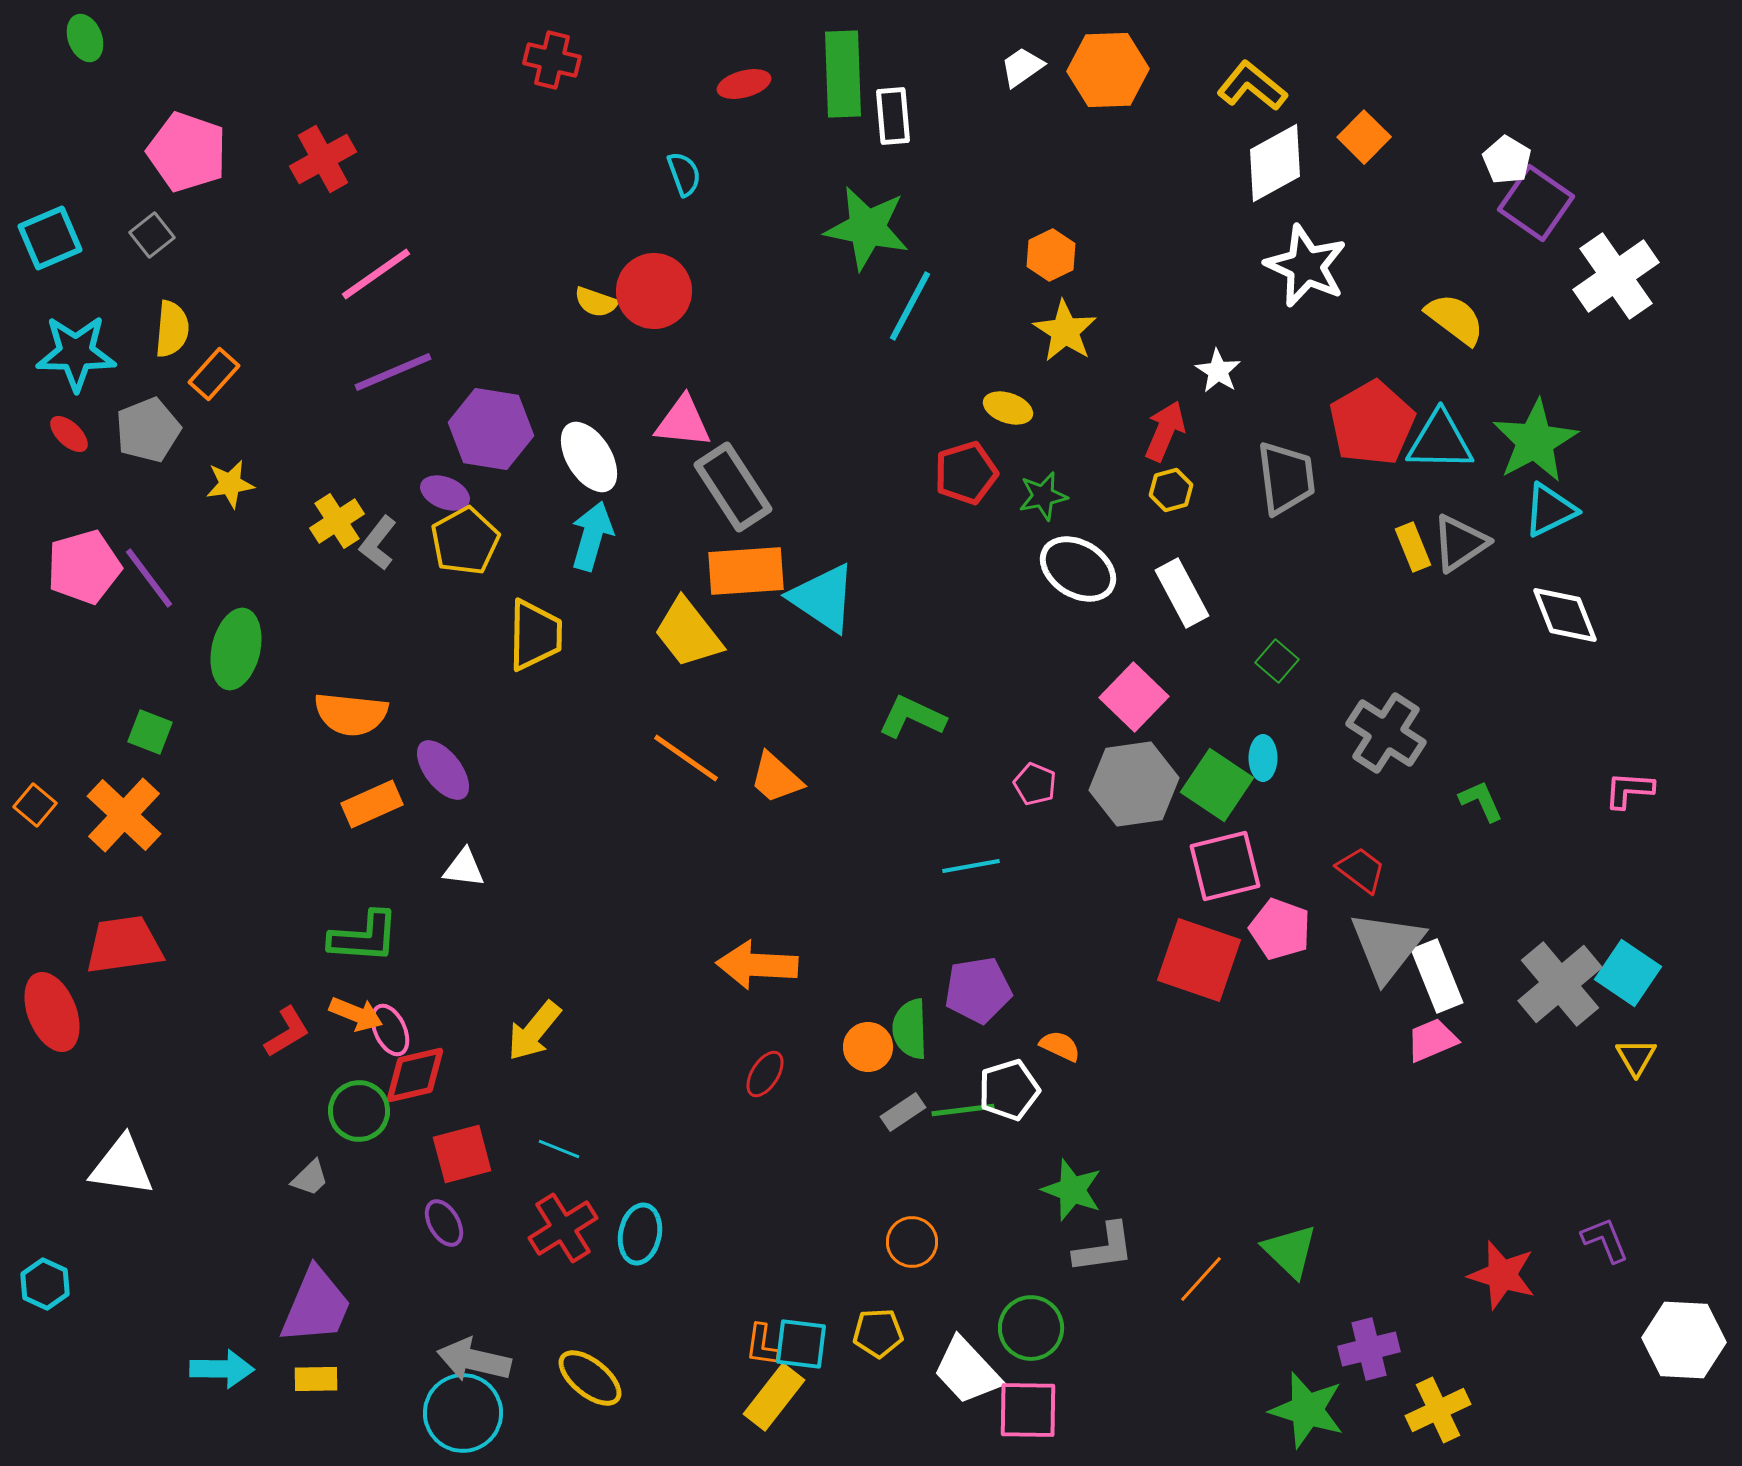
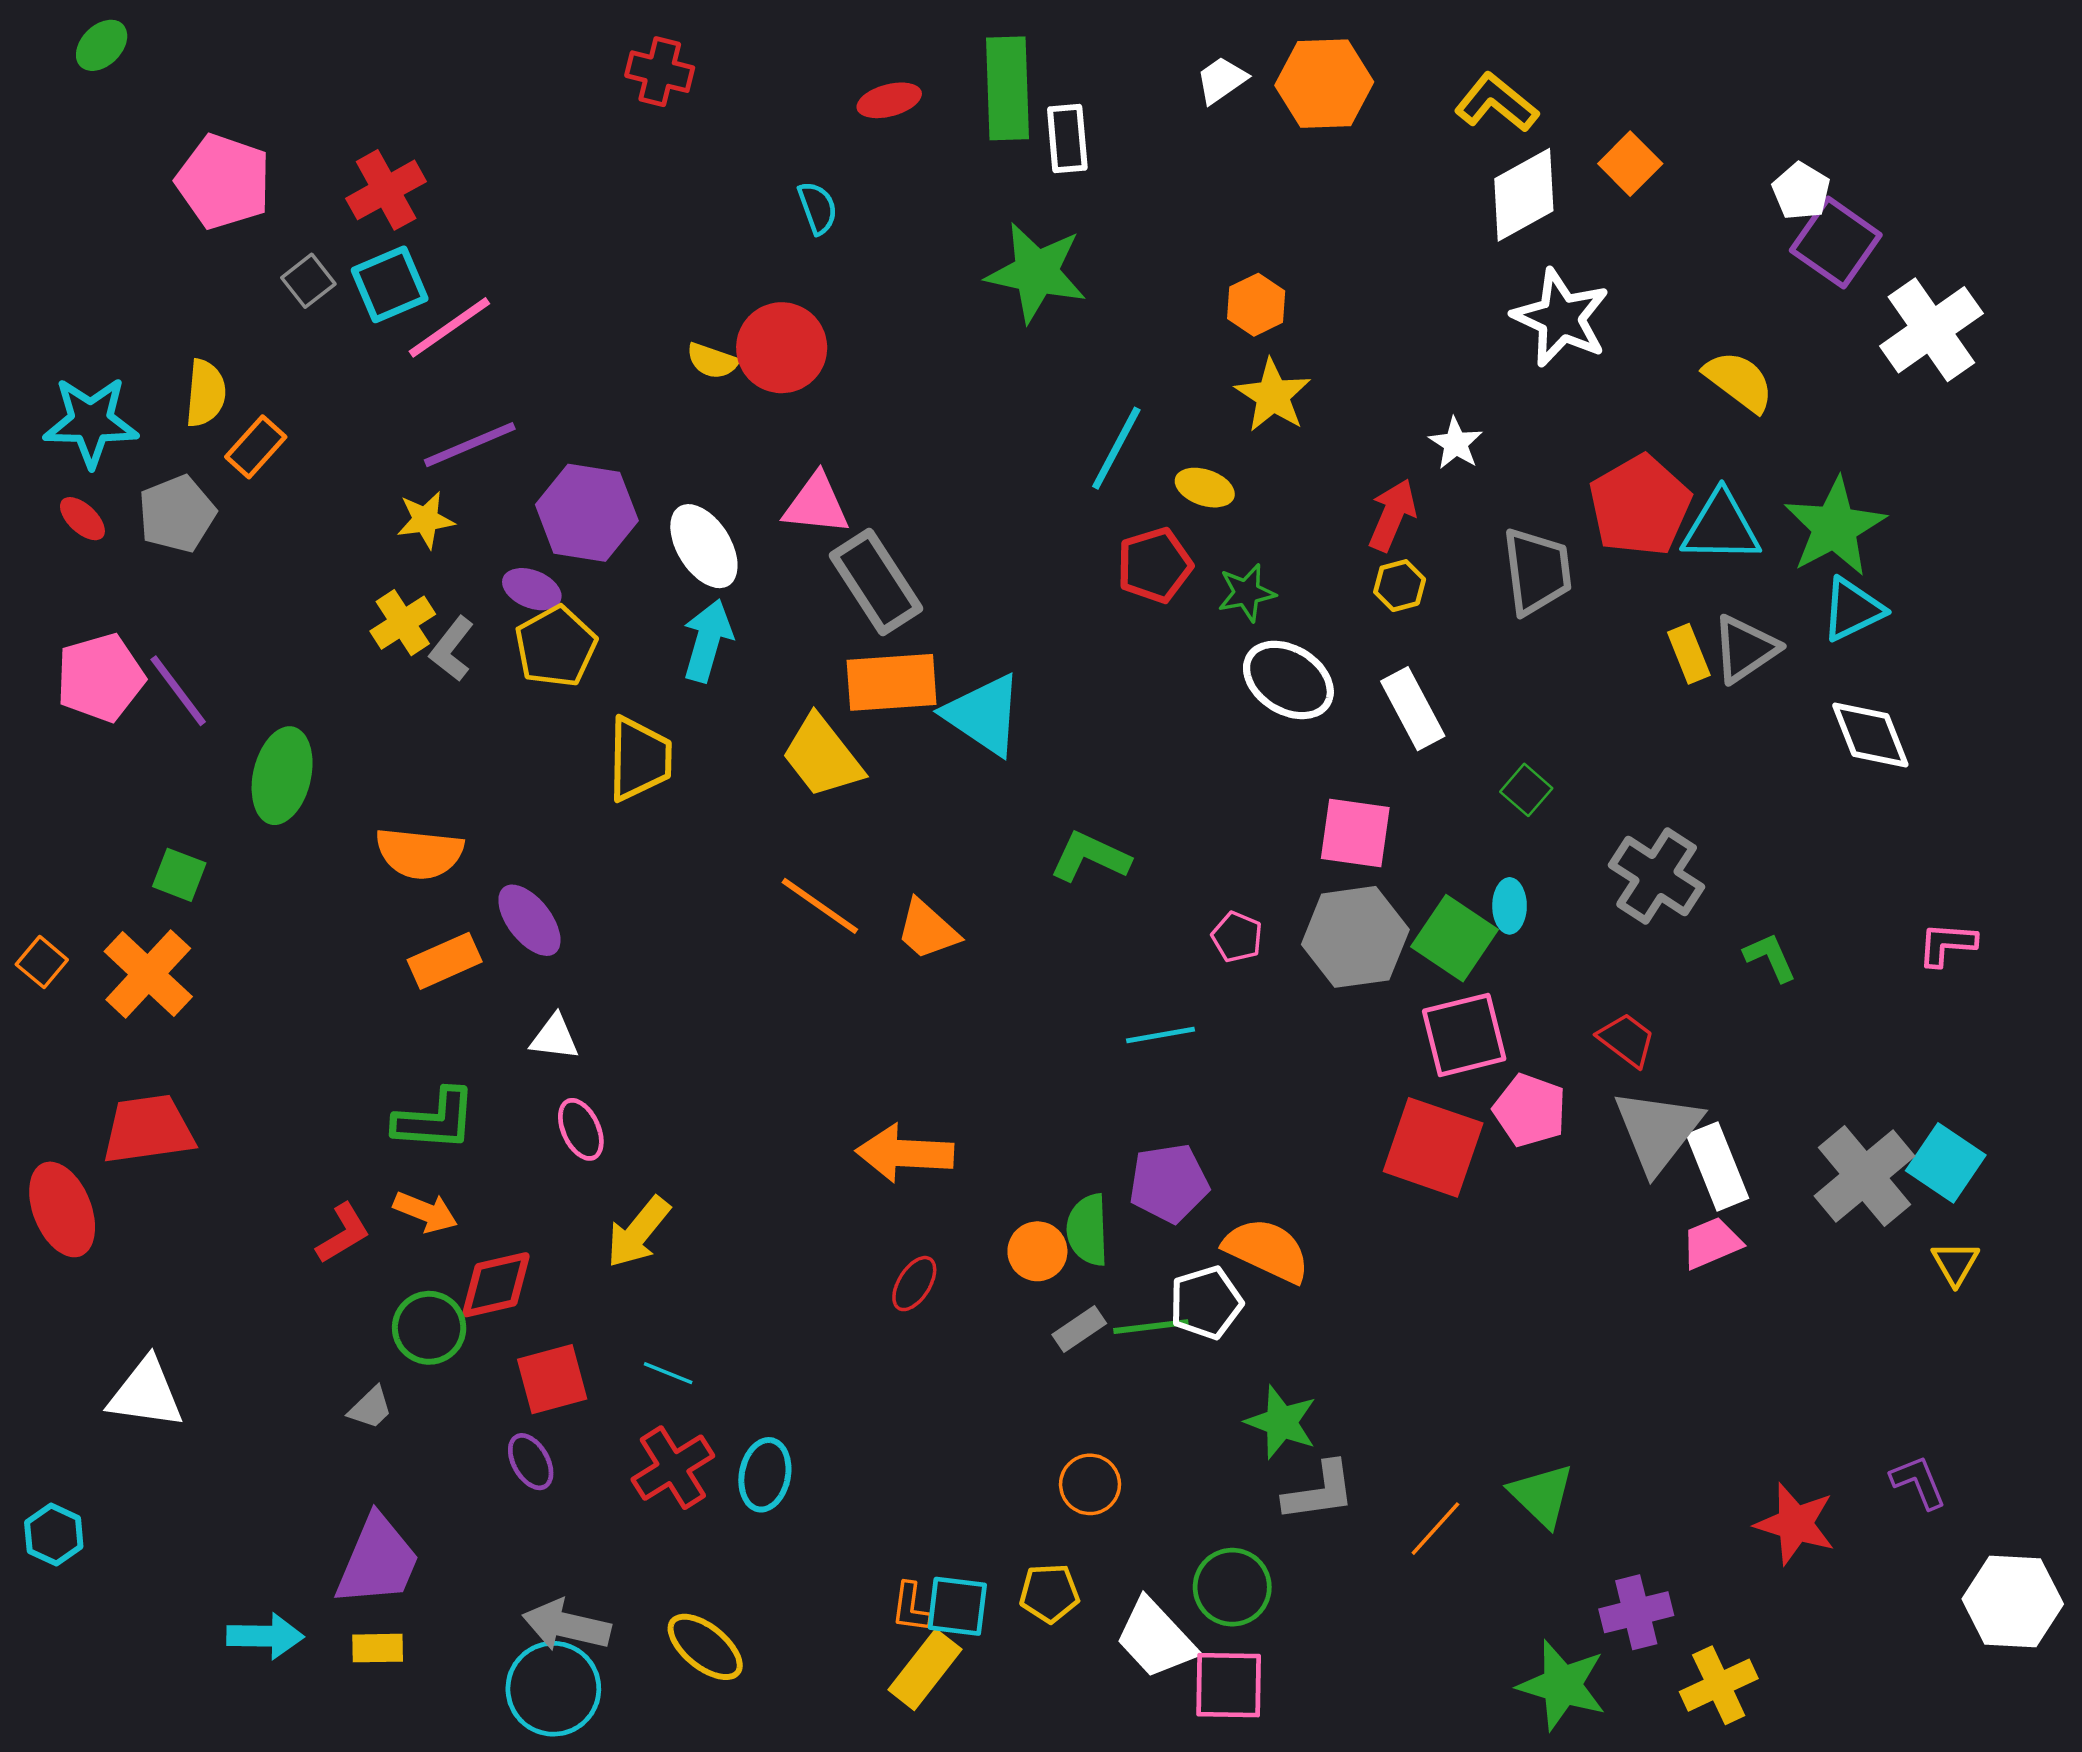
green ellipse: (85, 38) -> (102, 45), turned 66
gray square: (152, 235) -> (308, 281), moved
cyan square: (50, 238) -> (390, 284), moved
cyan line: (910, 306) -> (1116, 448), moved
yellow star: (230, 484) -> (425, 520), moved
pink square: (1134, 697) -> (1355, 833), turned -36
pink ellipse: (390, 1030) -> (581, 1129), moved
orange semicircle: (1060, 1046) -> (1267, 1250), size x1.8

